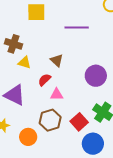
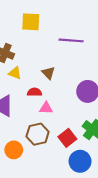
red semicircle: (44, 80) -> (34, 92), turned 40

